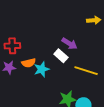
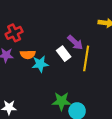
red cross: (12, 46) -> (14, 33), turned -35
yellow line: (86, 71) -> (86, 58), moved, turned 70

